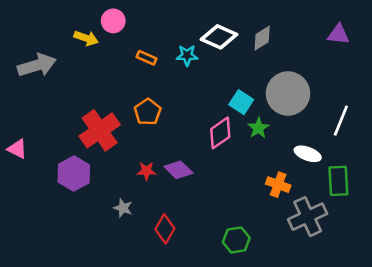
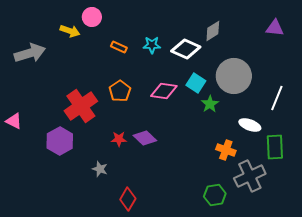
white diamond: (219, 37) -> (186, 49), moved
pink diamond: (220, 133) -> (164, 91), moved, turned 44
red diamond: (165, 229) -> (128, 199), moved
green hexagon: (236, 240) -> (215, 195), moved

